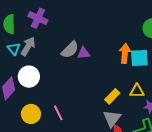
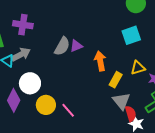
gray arrow: (28, 46) -> (21, 54), turned 48
orange arrow: (125, 53) -> (100, 61), moved
yellow circle: (31, 114) -> (46, 105), moved

